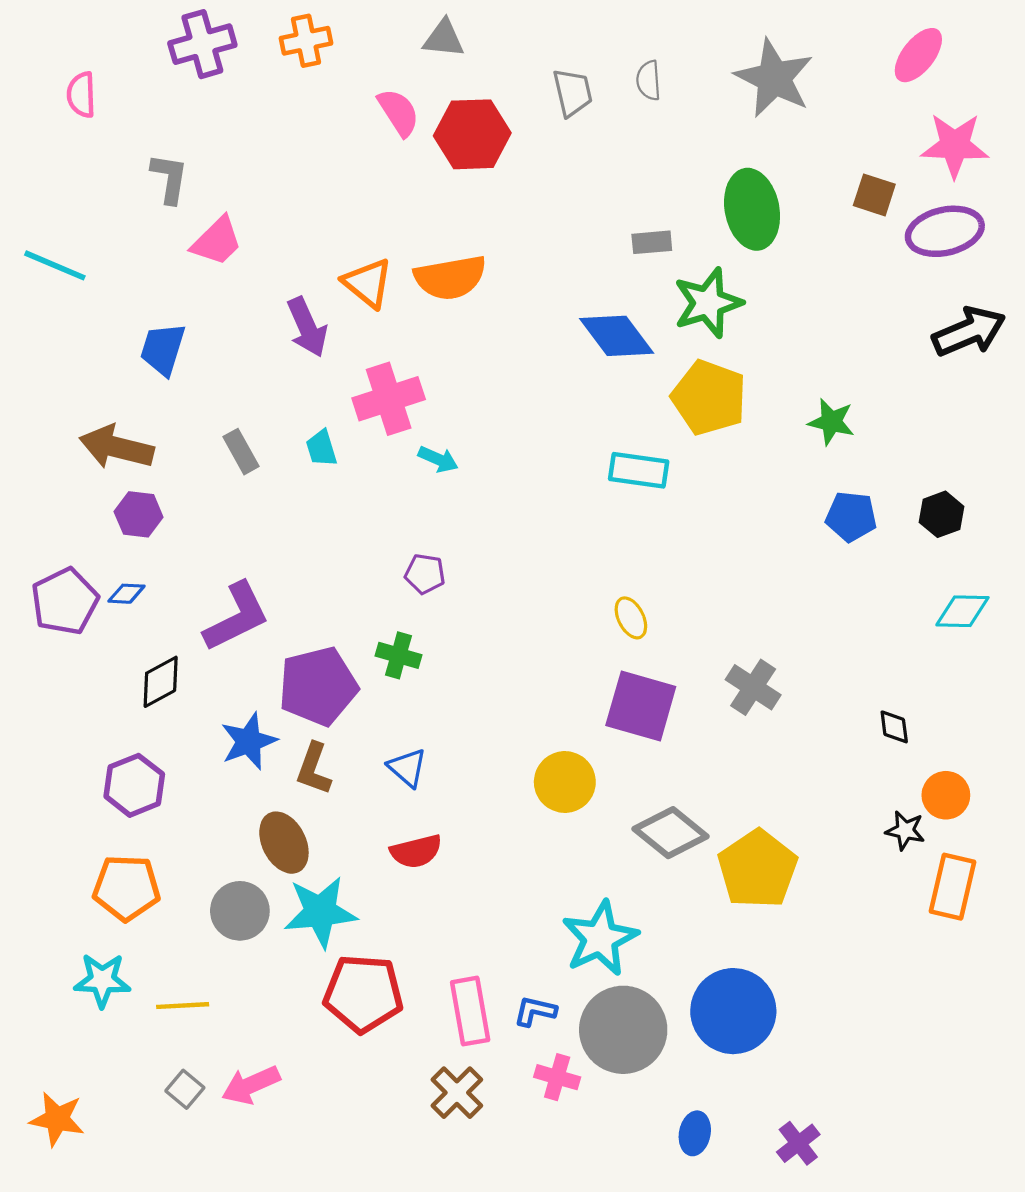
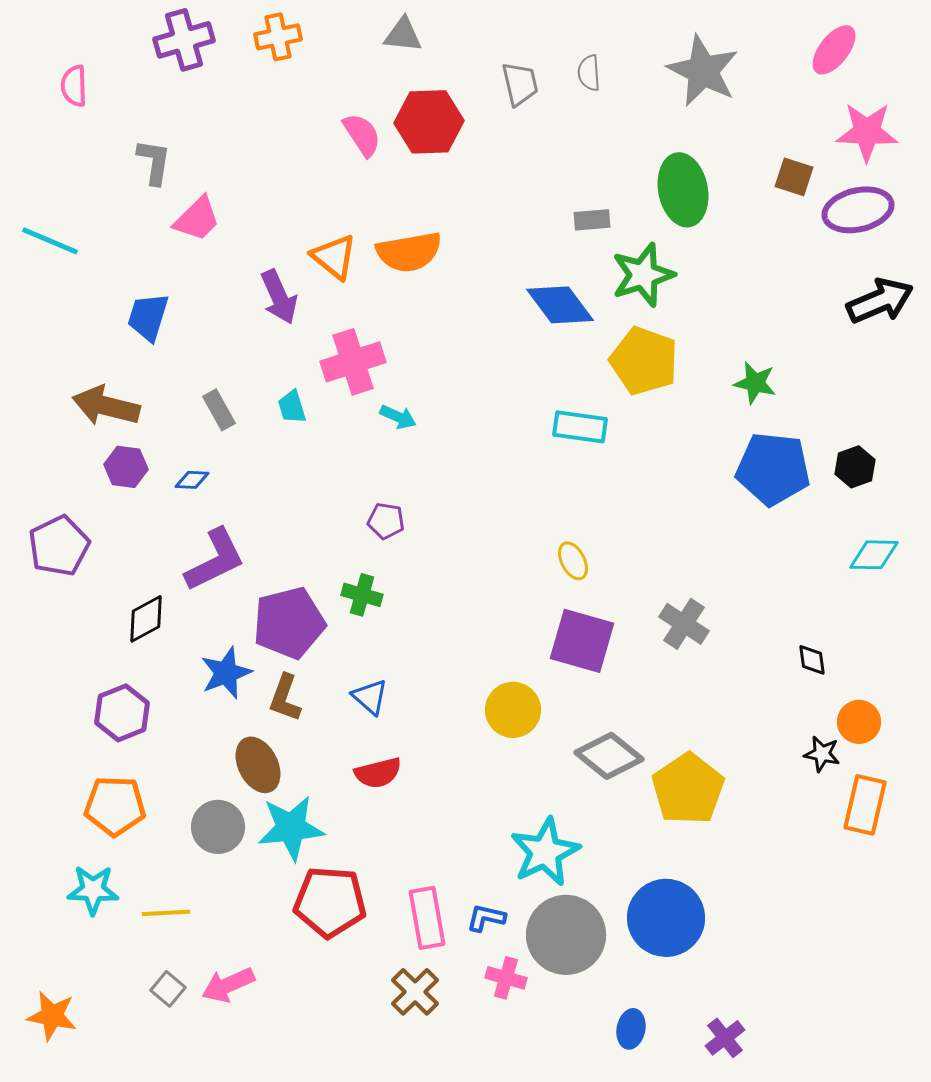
pink semicircle: (399, 112) -> (362, 135), moved
blue pentagon: (851, 517) -> (773, 469), size x1.6
blue diamond: (126, 594) -> (192, 480), moved

